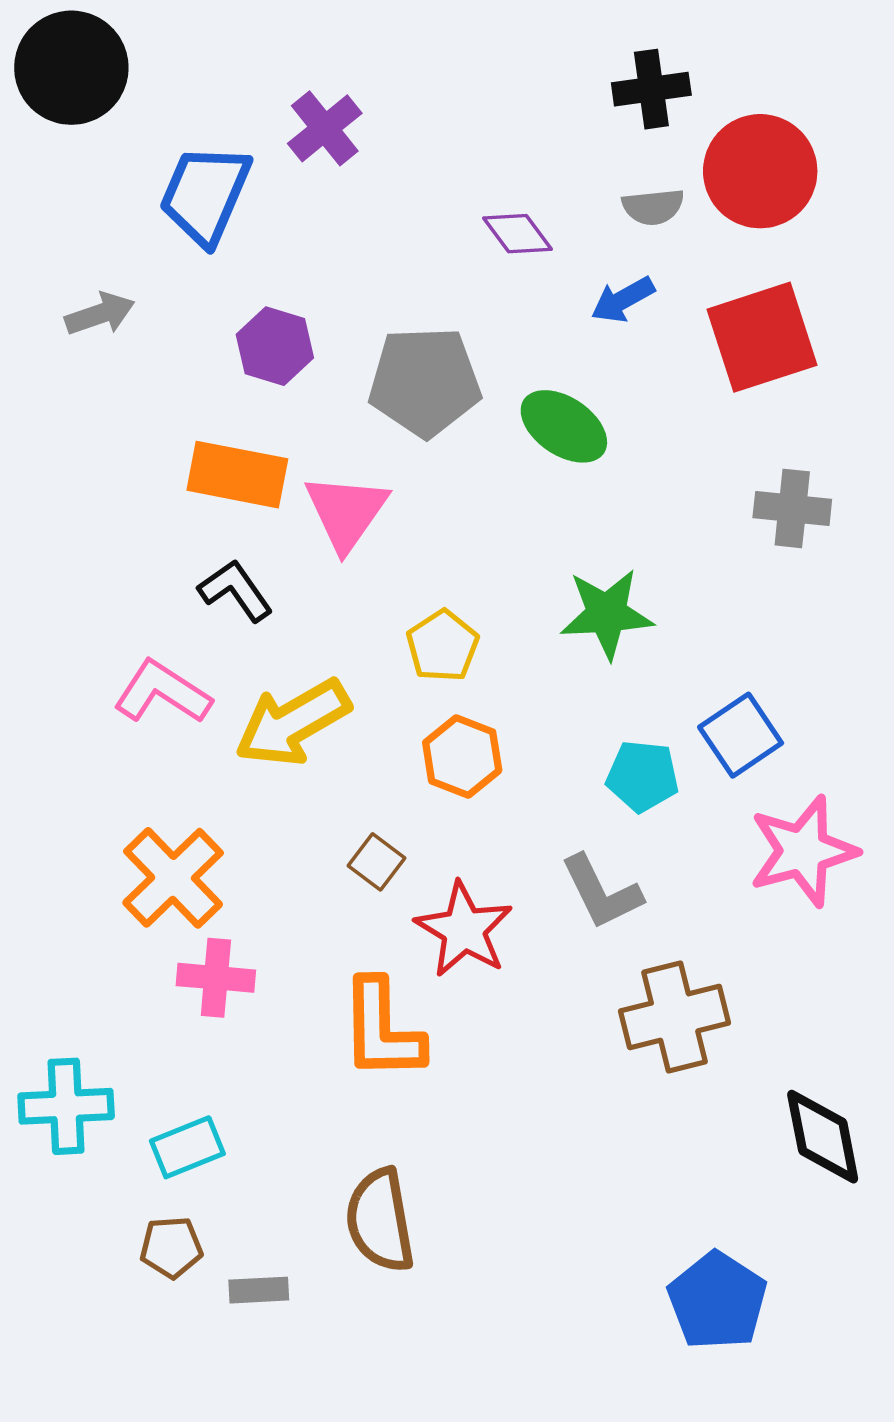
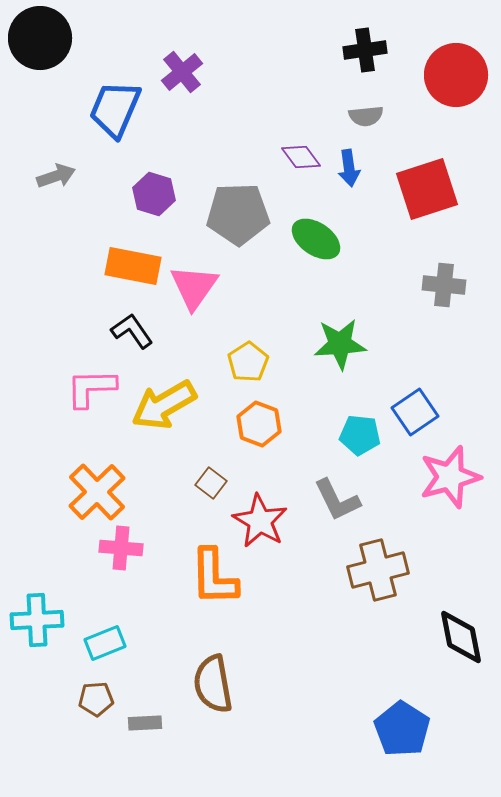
red circle: (760, 171) -> (456, 75), moved
purple diamond: (517, 234) -> (301, 157), moved
blue arrow: (623, 300) -> (349, 168), turned -69
pink L-shape: (162, 692) -> (91, 388), turned -34

